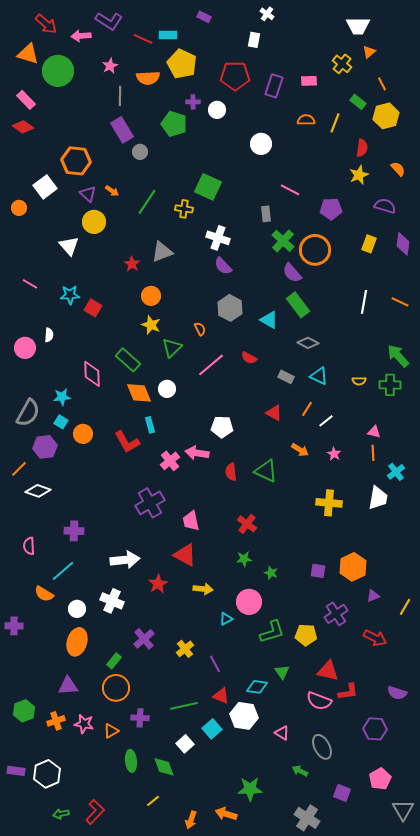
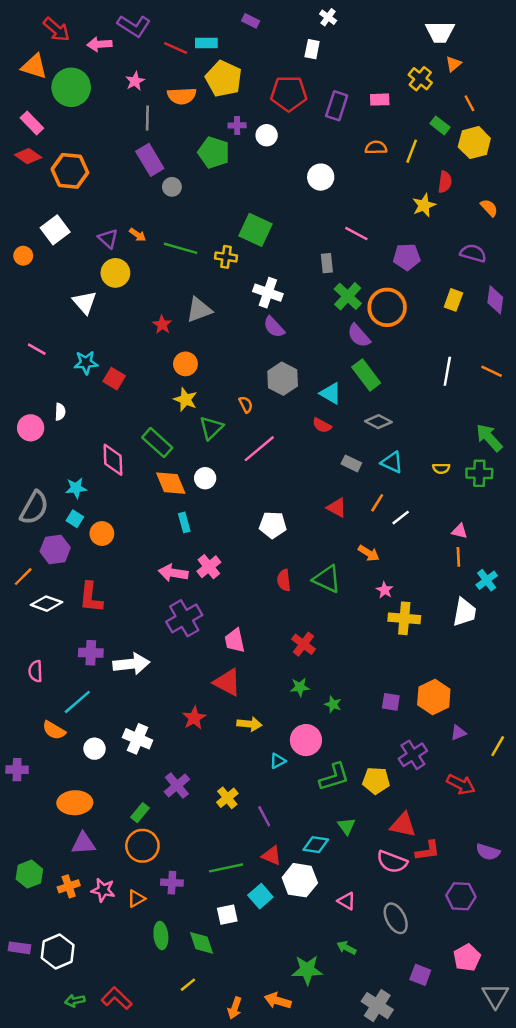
orange hexagon: (76, 161) -> (70, 171), moved
yellow star: (359, 175) -> (424, 205), moved
green line: (147, 202) -> (181, 248), turned 72
red semicircle: (249, 358) -> (322, 425), moved
red L-shape: (127, 442) -> (91, 597), moved, turned 36
pink arrow: (197, 453) -> (173, 573), moved
pink star: (334, 454) -> (385, 590), moved
white arrow: (125, 560) -> (131, 664), moved
orange ellipse: (77, 642) -> (75, 803), moved, turned 72
white square: (185, 744) -> (227, 915), turned 30
green arrow: (300, 771) -> (347, 948), moved
red L-shape: (95, 812) -> (117, 998), turned -90

